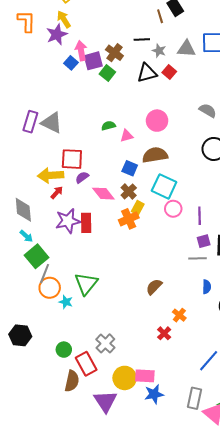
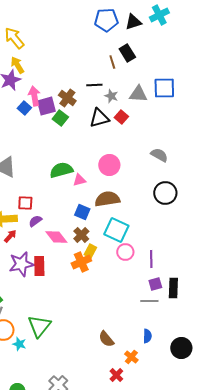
green semicircle: (108, 126) -> (61, 170), size x1.6
red square: (72, 159) -> (25, 203), size x0.7
brown semicircle: (154, 287) -> (106, 339), moved, turned -84
blue semicircle: (207, 287) -> (147, 336), moved

